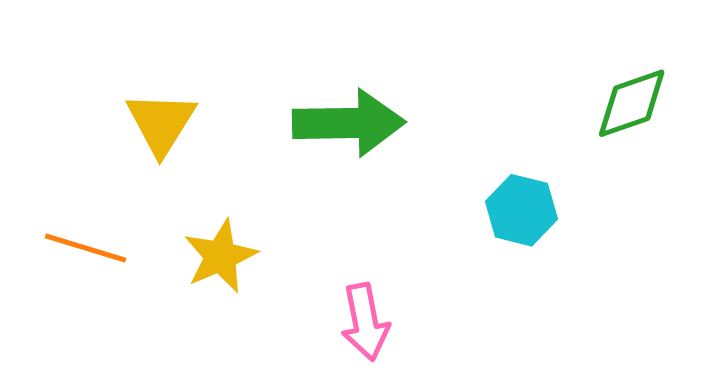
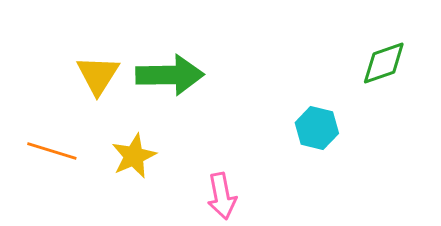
green arrow: (349, 123) -> (170, 75), moved

